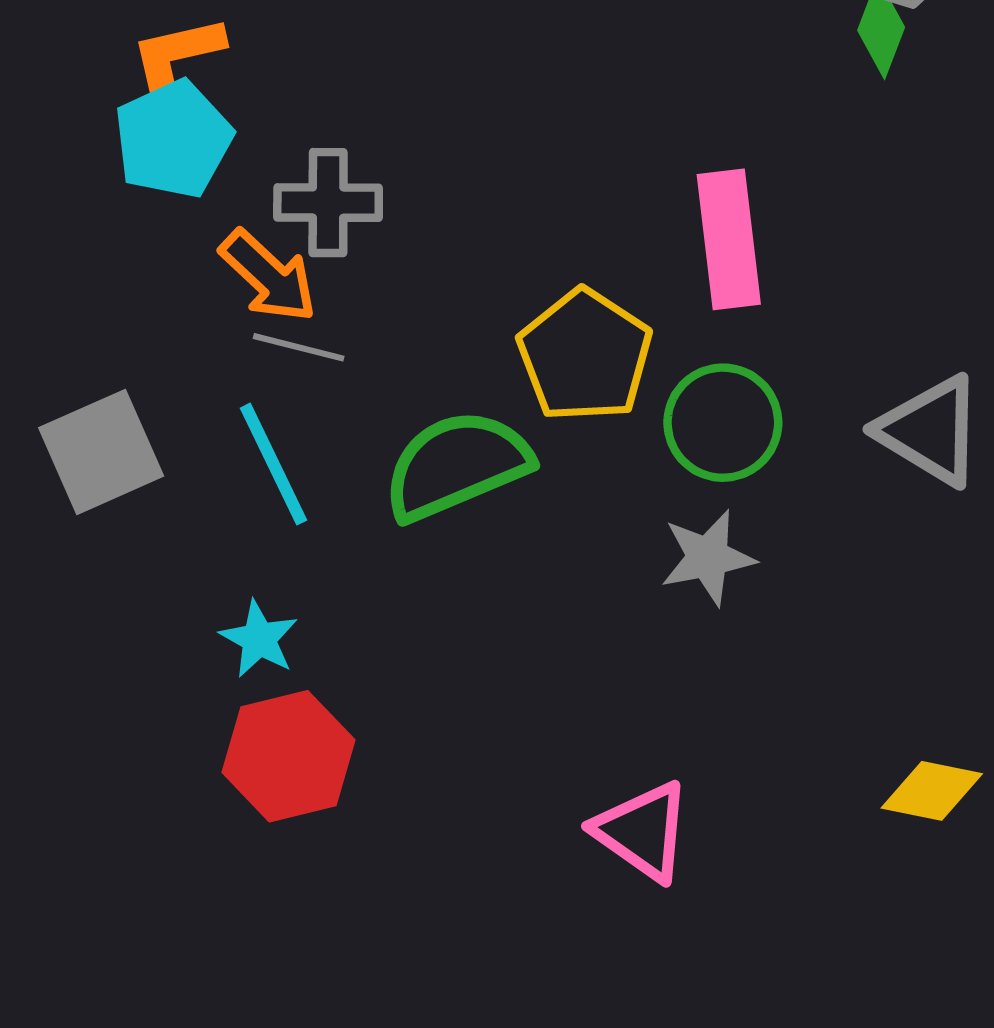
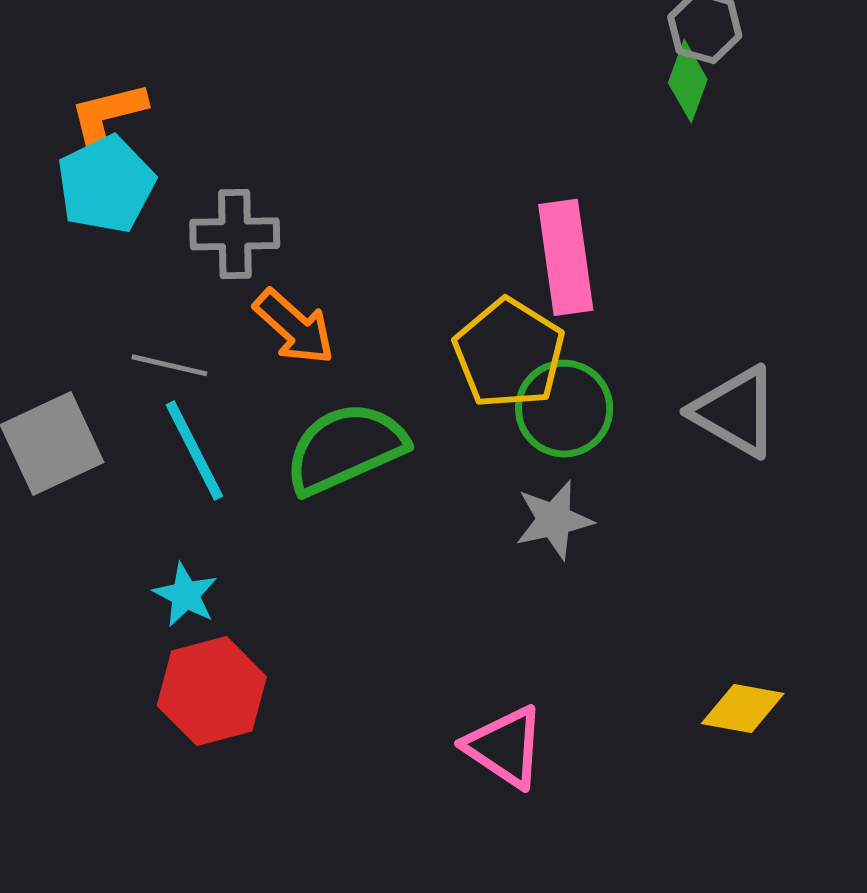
orange arrow: (268, 276) -> (294, 327), moved
gray line: (299, 347) -> (169, 365), moved
yellow pentagon: (585, 355) -> (509, 353), moved

